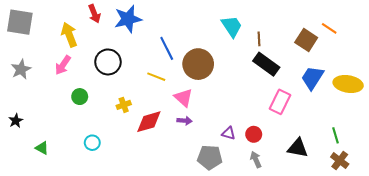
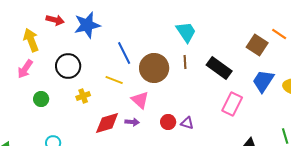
red arrow: (94, 14) -> (55, 20), turned -54
brown line: (259, 39) -> (185, 62), moved
yellow cross: (124, 105) -> (83, 96), moved
purple arrow: (185, 121) -> (132, 122), moved
purple triangle: (229, 133) -> (187, 123), moved
red circle: (254, 134) -> (168, 122), moved

